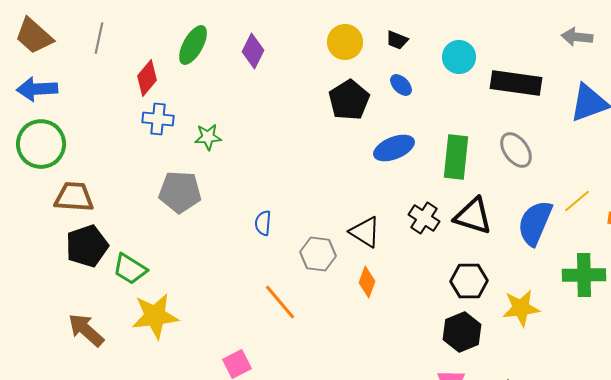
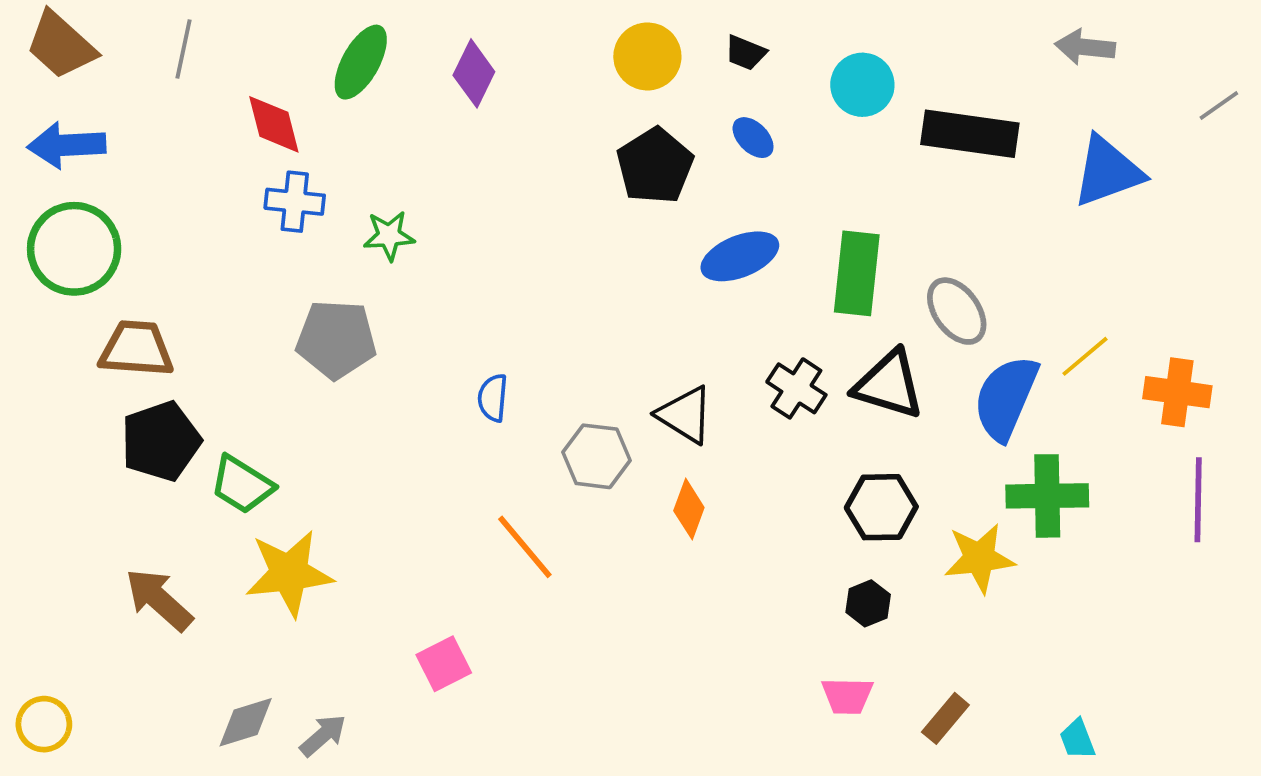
red diamond: (147, 78) -> (274, 124), turned -54
gray ellipse: (516, 150) -> (957, 311), moved
green cross: (584, 275) -> (1047, 496), moved
black hexagon: (462, 332) -> (868, 603), size x0.6

